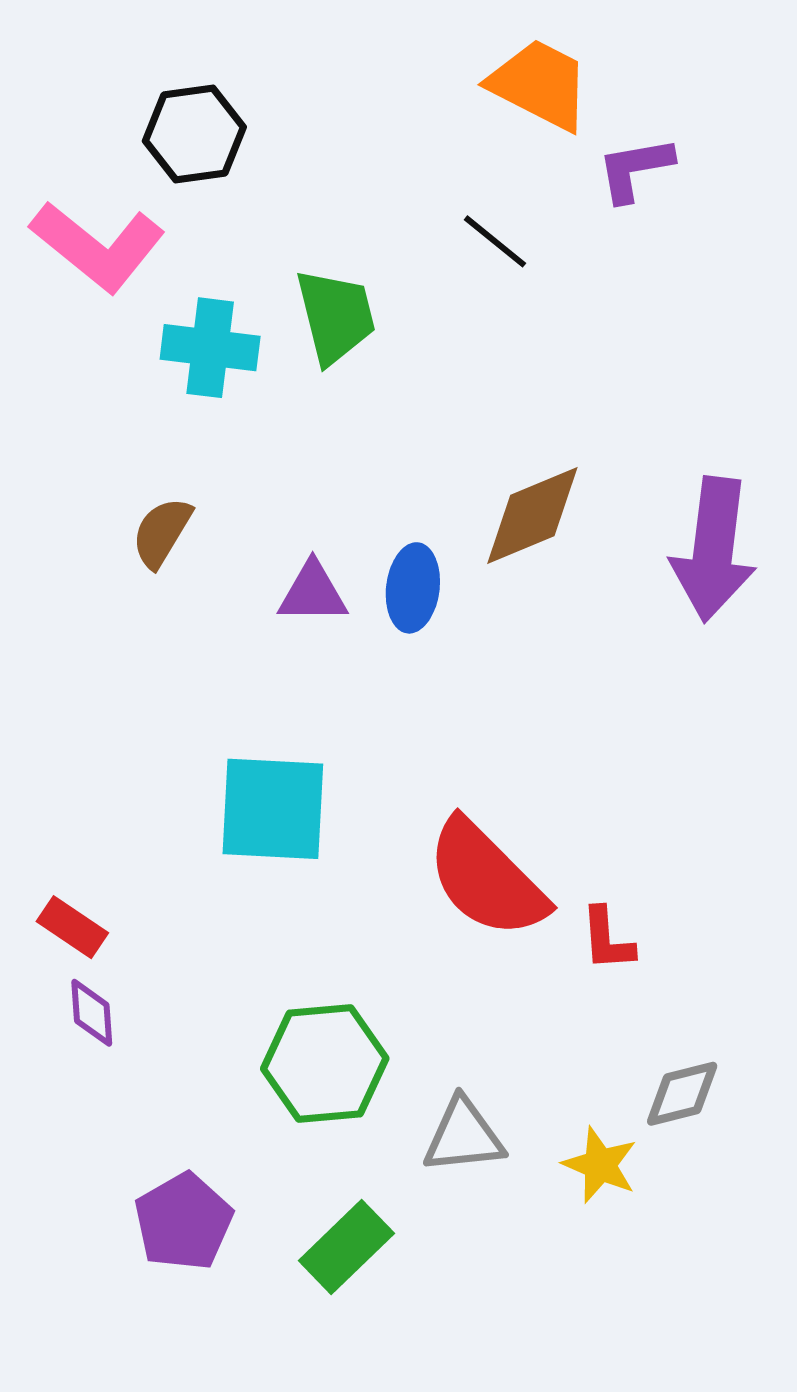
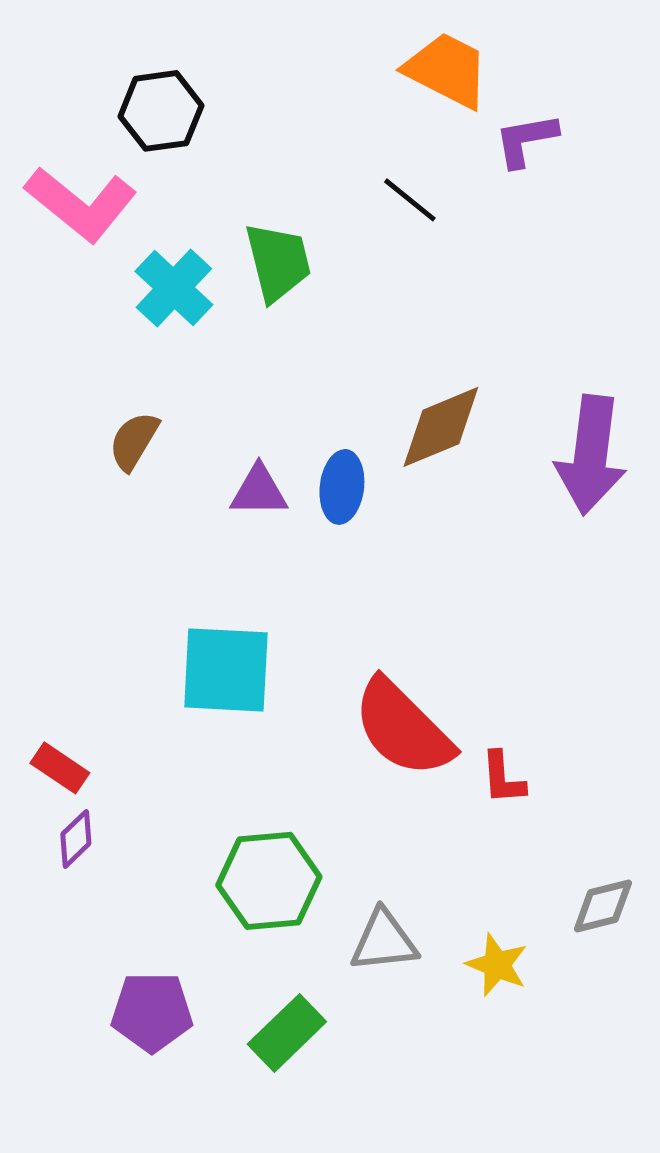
cyan cross: (210, 348) -> (174, 288), turned 36
purple diamond: (92, 1013) -> (76, 839), turned 50
gray diamond: (682, 1094) -> (603, 906), moved
purple pentagon: (183, 1222) -> (152, 1012), turned 30

